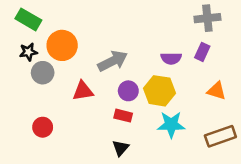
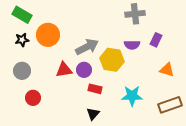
gray cross: (207, 18) -> (135, 14), moved
gray circle: (43, 73) -> (22, 71), moved
purple circle: (128, 91) -> (84, 70), moved
yellow hexagon: (159, 91) -> (112, 60), moved

